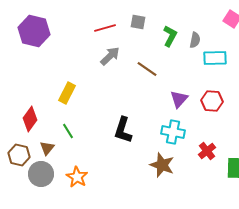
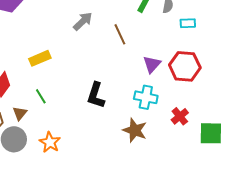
cyan rectangle: (215, 58) -> (188, 23), size x0.7
brown line: (147, 69) -> (120, 34), turned 30
yellow rectangle: (67, 93) -> (40, 58), turned 40
red hexagon: (212, 101) -> (185, 66), size x1.4

